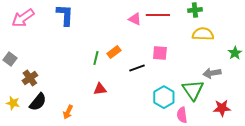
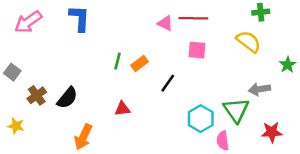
green cross: (195, 10) -> (261, 12), moved
yellow semicircle: (203, 34) -> (248, 42), turned 35
pink square: (160, 53) -> (197, 50), moved
green line: (96, 58) -> (117, 61), moved
black line: (137, 68) -> (168, 83), turned -35
black semicircle: (38, 102) -> (67, 98), moved
orange arrow: (68, 112) -> (83, 137), size x1.5

